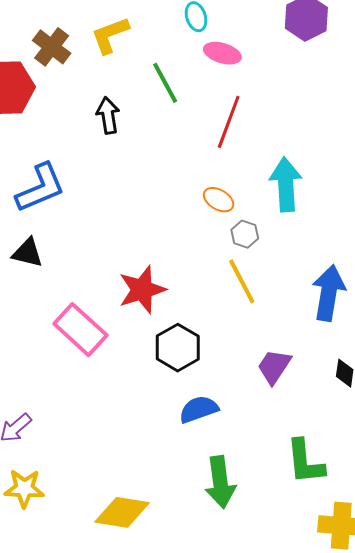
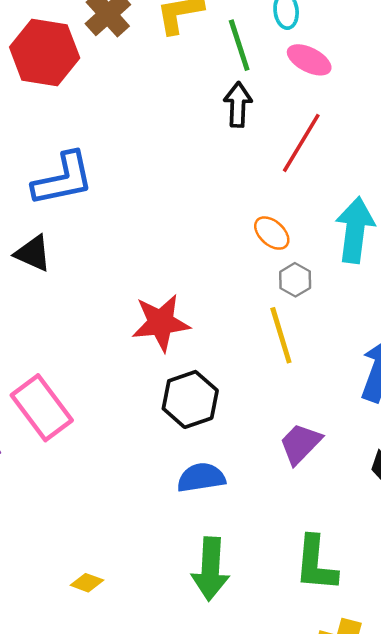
green line: (165, 83) -> (239, 45), moved
black arrow: (108, 115) -> (238, 105), moved
pink rectangle: (80, 330) -> (42, 408), moved
yellow diamond: (122, 512) -> (87, 583), size x0.5

